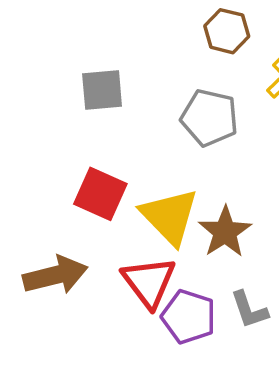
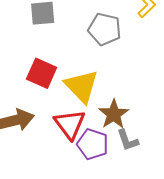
brown star: (225, 232) -> (114, 114), moved

